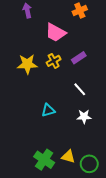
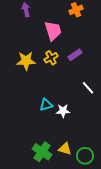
pink trapezoid: (56, 33) -> (53, 31), turned -135
white line: (80, 89) -> (88, 88), moved
white star: (84, 117) -> (63, 111), moved

